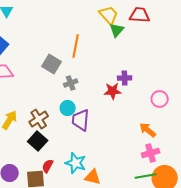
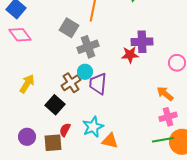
purple cross: (125, 78) -> (142, 42), size x1.5
gray cross: (71, 83) -> (88, 47), size x1.5
brown cross: (39, 119) -> (71, 83), moved
cyan star: (76, 163) -> (93, 127), turned 30

